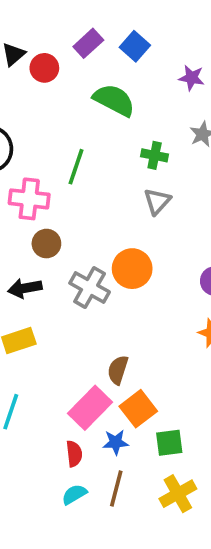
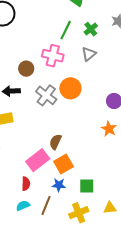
green cross: (155, 155) -> (91, 29), turned 32
green line: (76, 167) -> (66, 30), moved
pink cross: (29, 199) -> (53, 56), moved
blue star: (116, 442) -> (59, 185), moved
green square: (169, 443) -> (87, 186), moved

